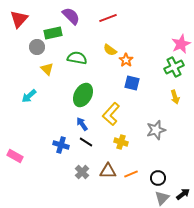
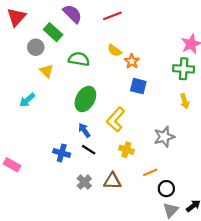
green rectangle: (53, 33) -> (53, 32), turned 54
green cross: (174, 67) -> (184, 69), turned 30
orange line: (131, 174) -> (150, 172), moved

